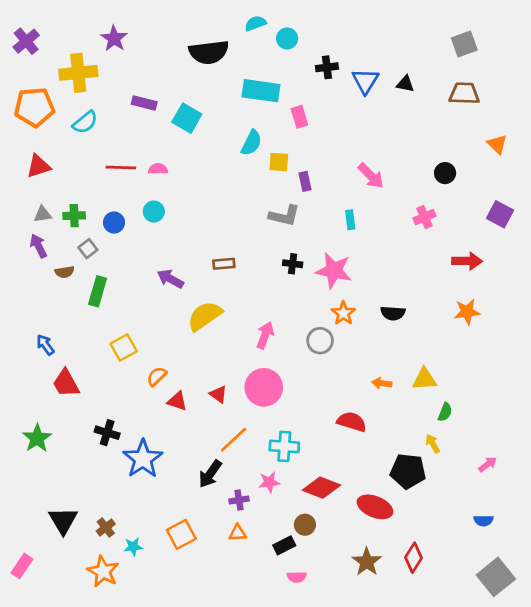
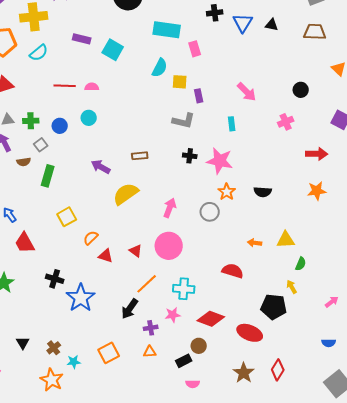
black triangle: (63, 521) -> (23, 343), size x0.6

